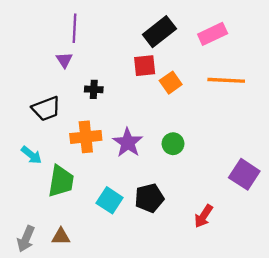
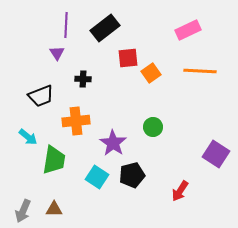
black rectangle: (159, 32) -> (105, 28), moved
purple star: (128, 143) -> (113, 143), moved

